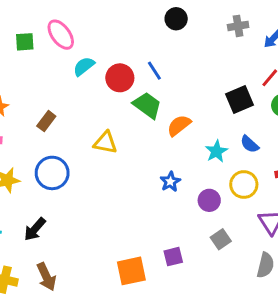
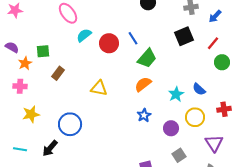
green square: (25, 42) -> (43, 51), moved
black square: (239, 99) -> (184, 36), moved
green trapezoid: (147, 105) -> (147, 58), moved, turned 95
orange semicircle: (179, 125) -> (143, 84), moved
blue circle: (52, 173) -> (70, 124), moved

